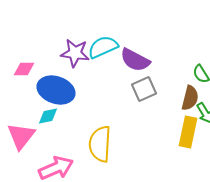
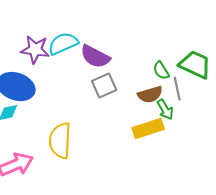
brown semicircle: (190, 98) -> (150, 95), turned 60
yellow rectangle: (188, 132) -> (148, 129), turned 60

